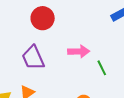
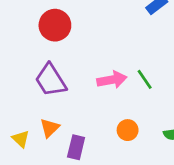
pink arrow: (79, 51) -> (112, 80), moved

